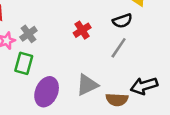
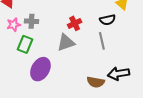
gray cross: (28, 34) -> (32, 21), turned 32
gray line: (119, 48) -> (102, 41), turned -54
gray triangle: (87, 85) -> (66, 43), moved

